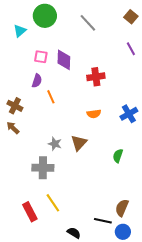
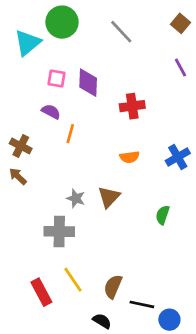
cyan triangle: (20, 31) -> (28, 43), size x1.5
purple semicircle: (37, 81) -> (51, 112), turned -80
orange line: (51, 97) -> (70, 134), turned 40
brown semicircle: (122, 208) -> (113, 287), moved

